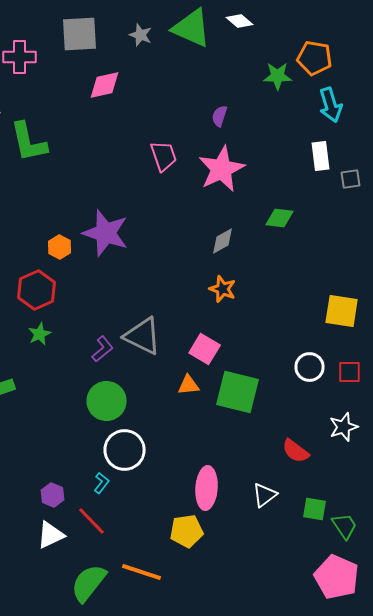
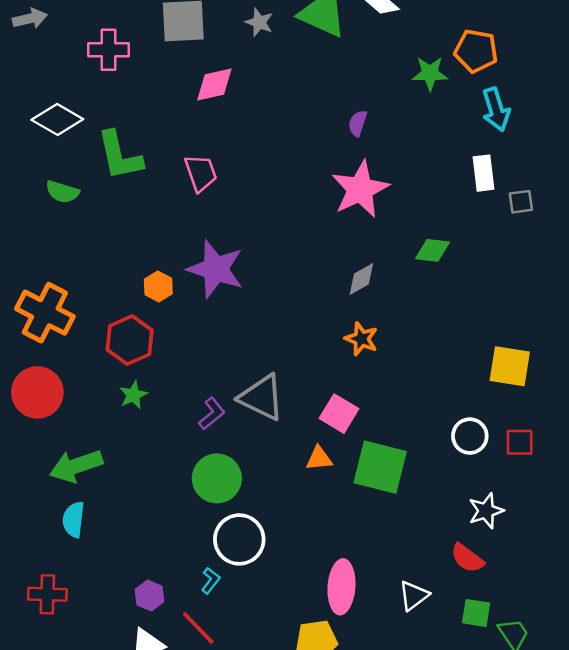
pink trapezoid: (164, 156) -> (201, 173), moved
white star: (344, 427) -> (486, 511), moved
red semicircle: (296, 451) -> (467, 558), moved

